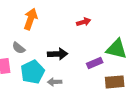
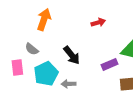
black arrow: (58, 54) -> (72, 55), turned 54

